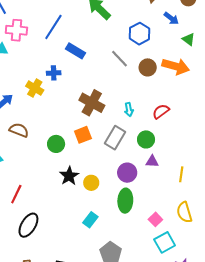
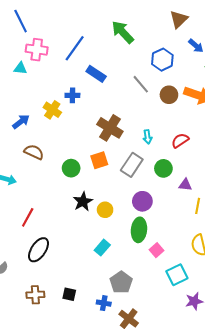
purple triangle: (152, 161) -> (185, 185), moved
pink square: (155, 219) -> (157, 250), moved

